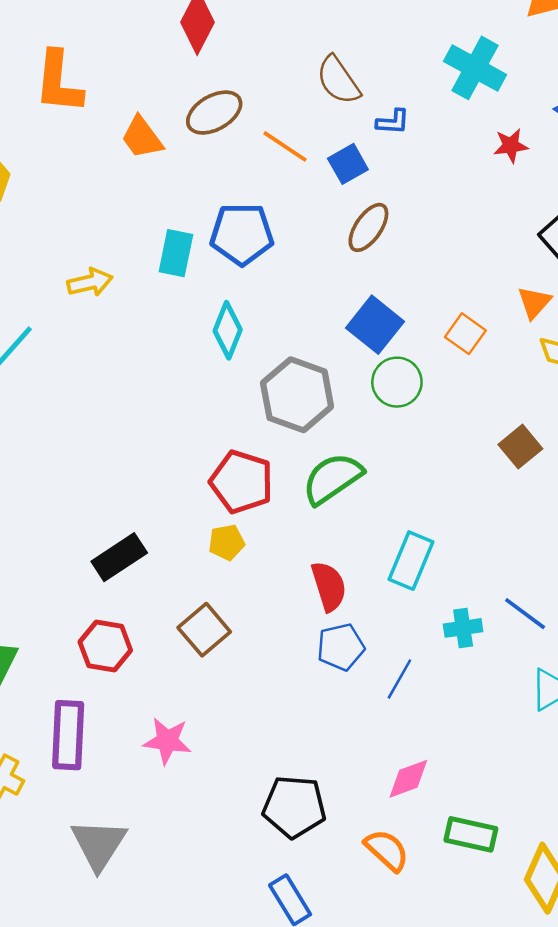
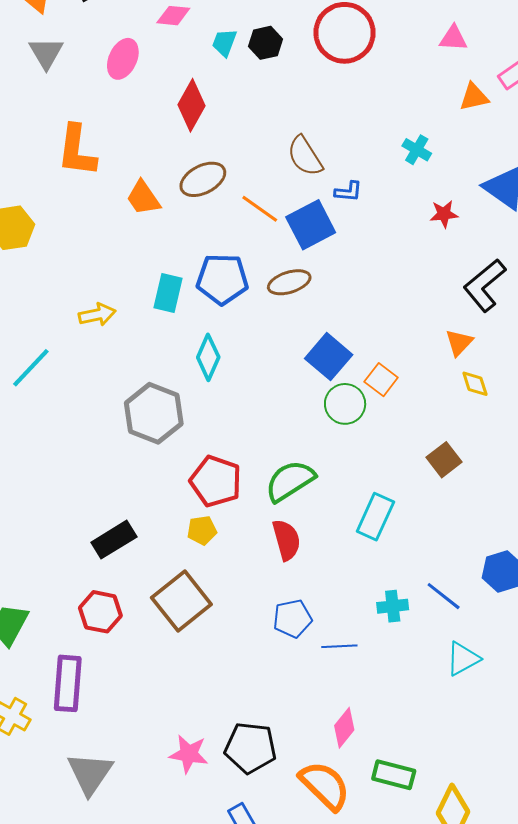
cyan cross: (475, 68) -> (417, 150), size x0.6
blue square: (348, 164) -> (311, 225), size x1.5
brown ellipse: (368, 227) -> (289, 282), moved, turned 36
orange square: (465, 334) -> (381, 380), moved
gray hexagon: (297, 395) -> (154, 413), moved
cyan rectangle: (411, 561) -> (375, 517), moved
red semicircle: (329, 586) -> (286, 540), moved
brown square: (204, 630) -> (181, 601), size x1.4
blue line: (399, 679) -> (339, 646), turned 56
pink star: (167, 741) -> (189, 754), moved
pink diamond: (408, 779) -> (344, 728), turned -33
orange semicircle: (387, 850) -> (325, 785), size x1.4

